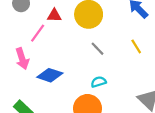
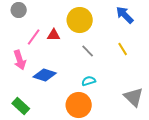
red triangle: (54, 15) -> (54, 35), moved

